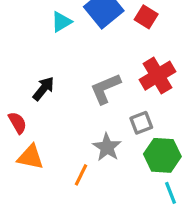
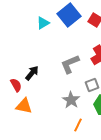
black arrow: (44, 89) -> (32, 73), moved
orange line: (81, 175) -> (78, 125), moved

